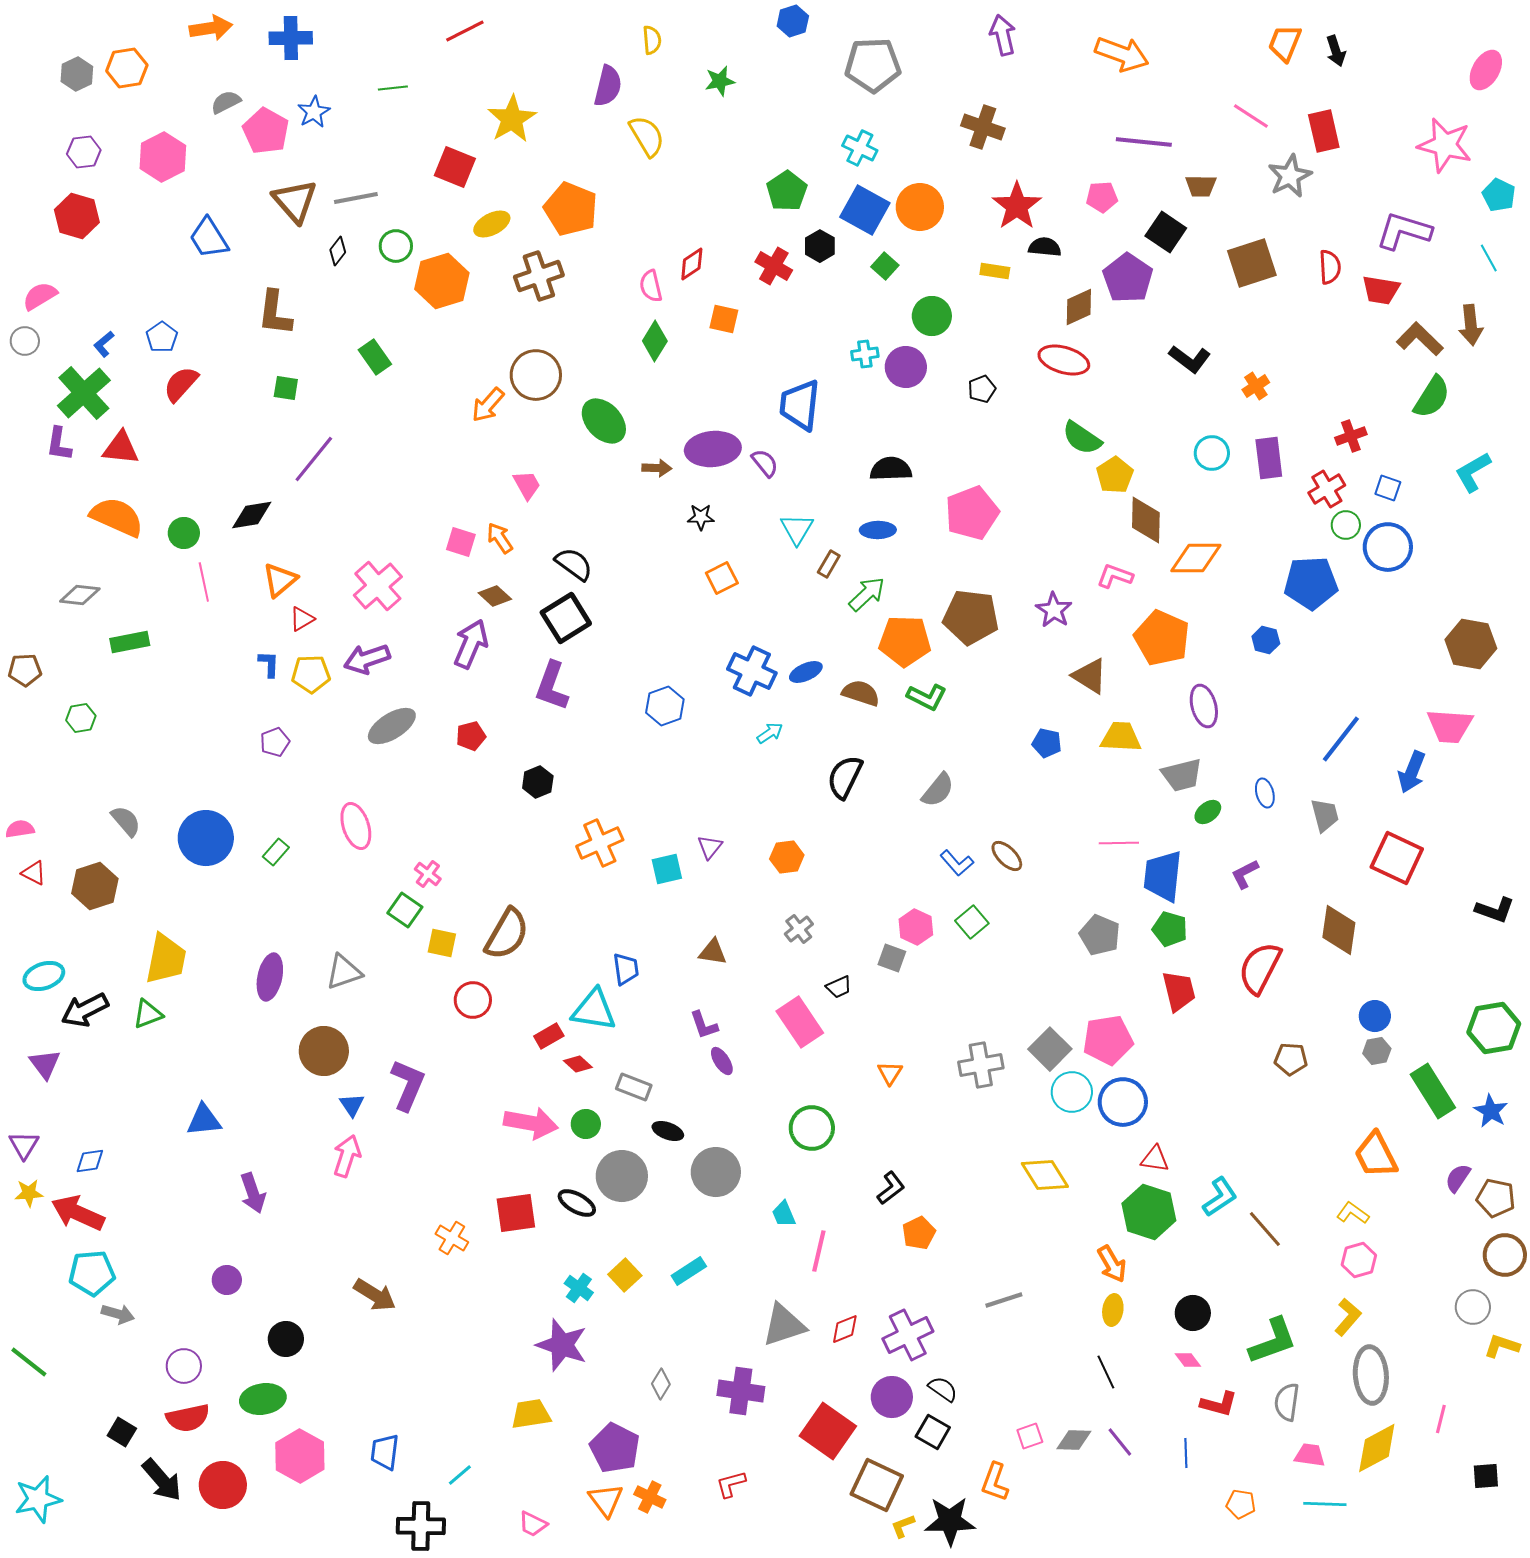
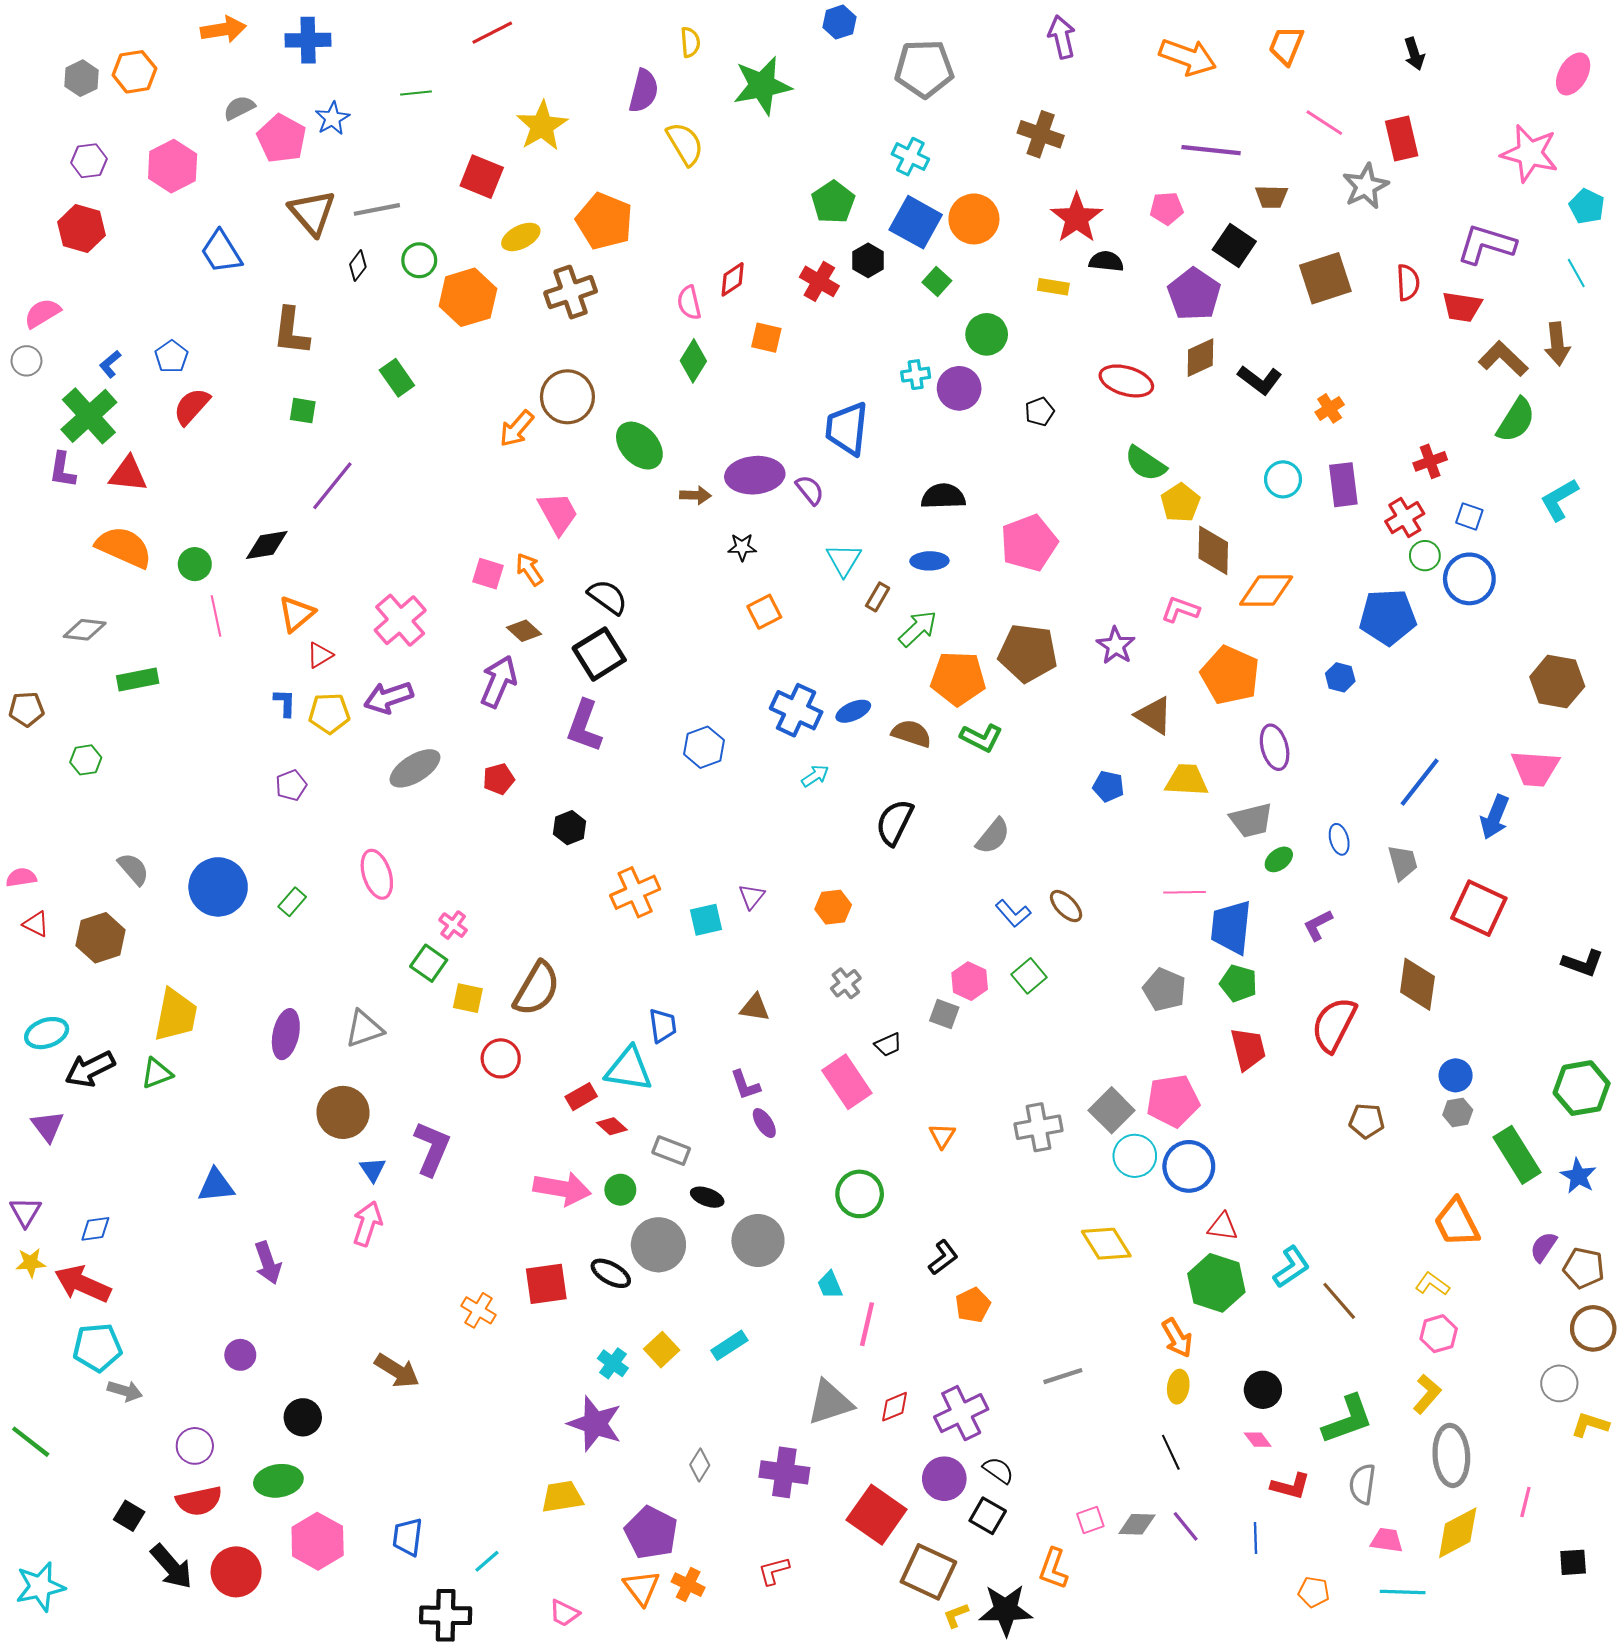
orange trapezoid: (1285, 43) -> (1286, 45), moved
green star: (720, 81) -> (762, 86), size x1.8
brown diamond: (1079, 307) -> (1200, 358), moved
pink trapezoid: (527, 485) -> (558, 513), size x1.4

